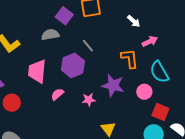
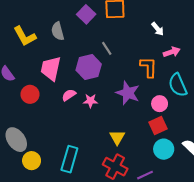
gray semicircle: (50, 35) -> (58, 31), moved, turned -102
pink star: (89, 100) -> (90, 101), moved
red circle: (12, 103) -> (30, 94), moved
red square: (160, 112) -> (158, 126), moved, turned 36

